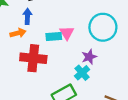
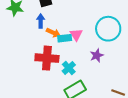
orange arrow: (18, 33) -> (53, 33), moved, turned 40
cyan cross: (82, 73) -> (69, 68), moved

